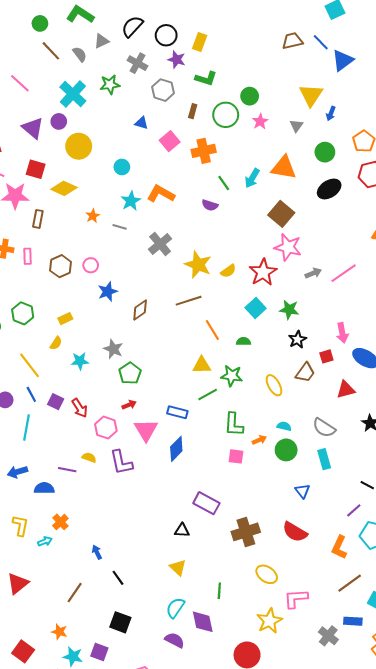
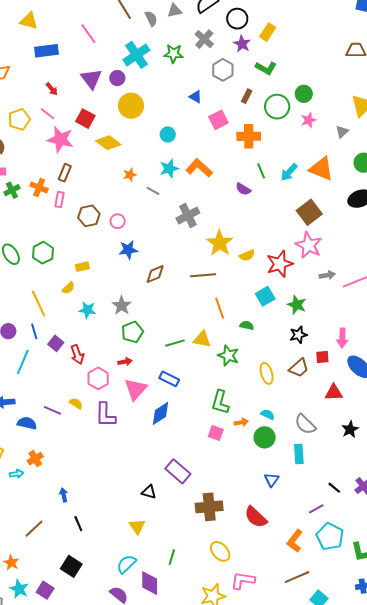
brown rectangle: (38, 219) -> (65, 173), moved
green line: (208, 394) -> (175, 343), moved

